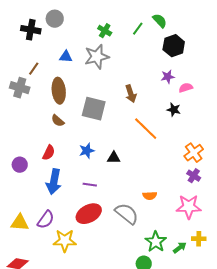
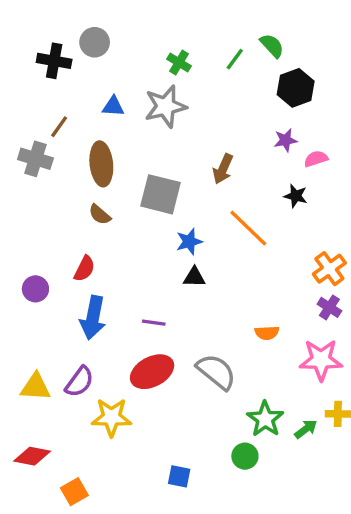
brown arrow: (131, 94) -> (223, 169), turned 42
blue star: (87, 151) -> (189, 242), moved
orange semicircle: (150, 196) -> (267, 333), moved

